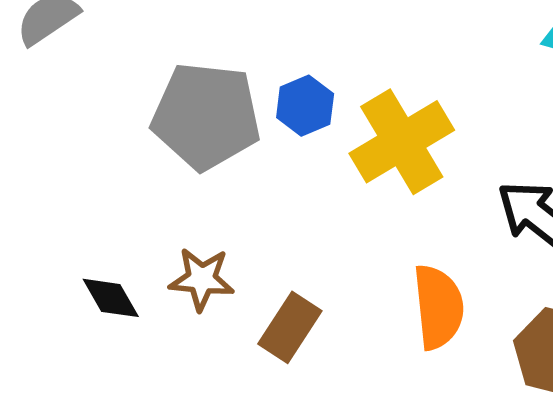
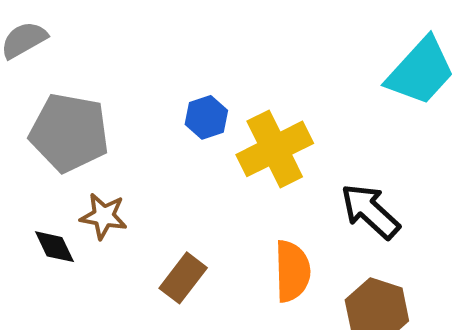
gray pentagon: (206, 116) -> (69, 133), moved
brown star: (202, 279) -> (104, 216), moved

